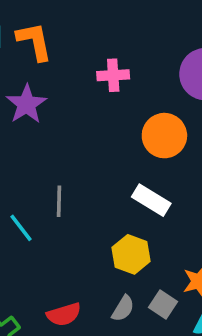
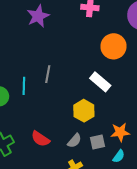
cyan line: (21, 228) -> (24, 86), turned 30
gray square: (163, 305) -> (98, 142), turned 35
red semicircle: (64, 314) -> (40, 139), turned 42

